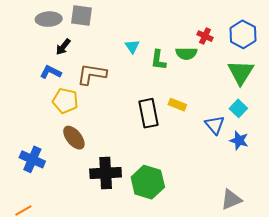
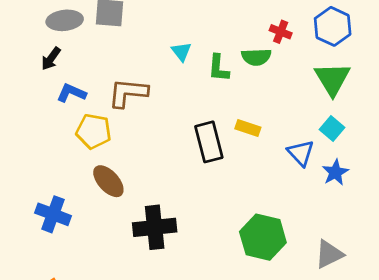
black arrow: (63, 47) -> (51, 59), moved
blue star: (239, 140) -> (335, 172), turned 30
green hexagon: (148, 182) -> (263, 237), moved

